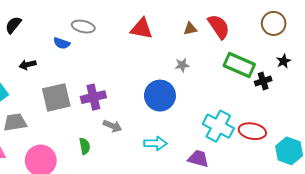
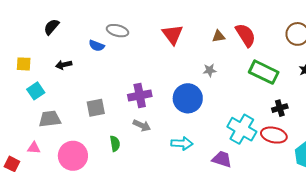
red triangle: (142, 29) -> (173, 34), turned 40
black cross: (263, 81) -> (280, 108), moved
gray square: (56, 97) -> (96, 108), moved, size x0.7
purple cross: (93, 97) -> (140, 96), moved

